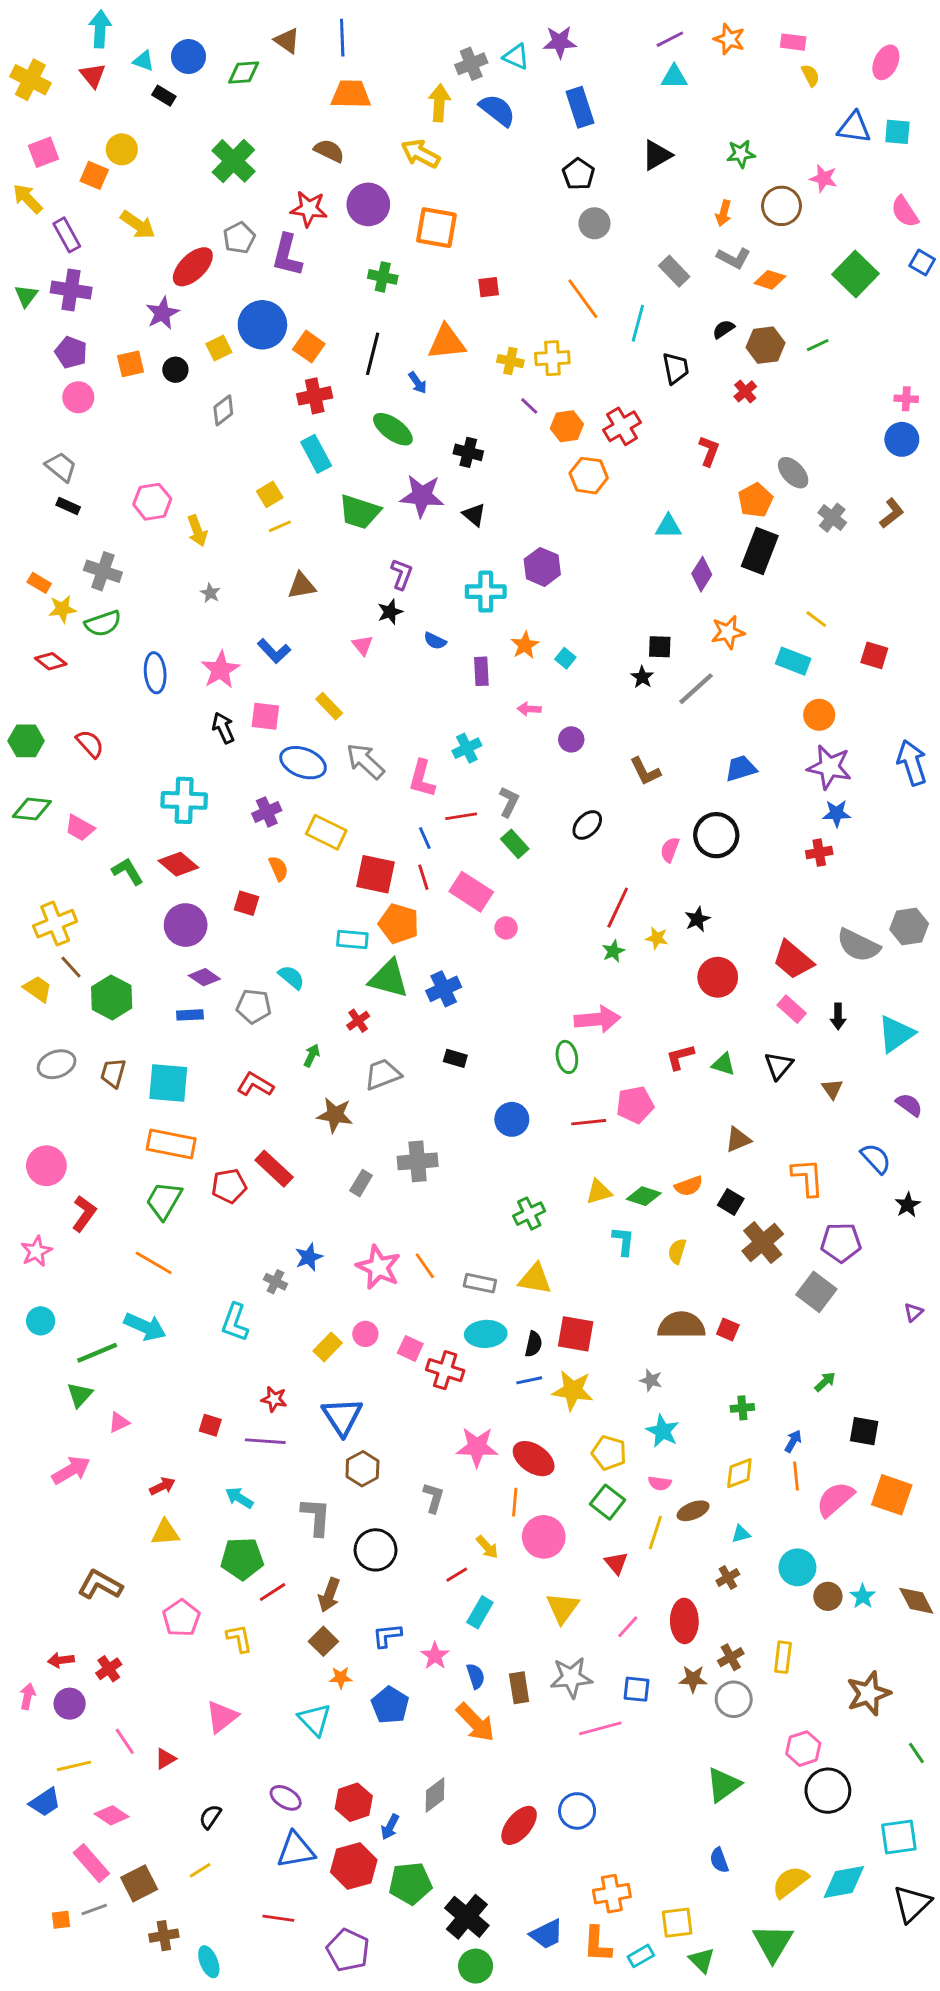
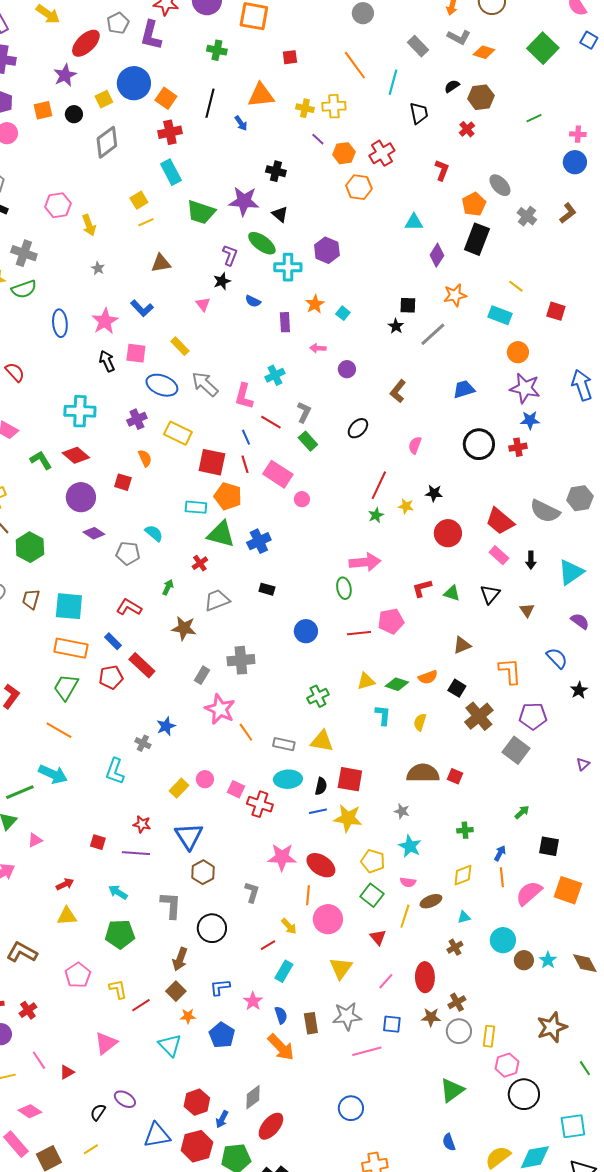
green line: (818, 345) -> (534, 118), moved
gray diamond: (223, 410) -> (107, 142), size x1.5
green ellipse: (393, 429) -> (262, 243), moved
brown L-shape: (645, 771) -> (398, 391), turned 65
red line: (461, 816) -> (271, 422), turned 40
black circle: (716, 835) -> (479, 444), moved
black star: (697, 919) -> (434, 493), turned 30
blue rectangle: (190, 1015) -> (113, 641), moved, turned 48
pink star: (378, 1267) -> (220, 709), moved
red line: (273, 1592) -> (141, 1005), moved
yellow rectangle: (783, 1657) -> (489, 1036), moved
purple ellipse: (286, 1798) -> (125, 1099), moved
red ellipse: (519, 1825) -> (271, 1126), moved

